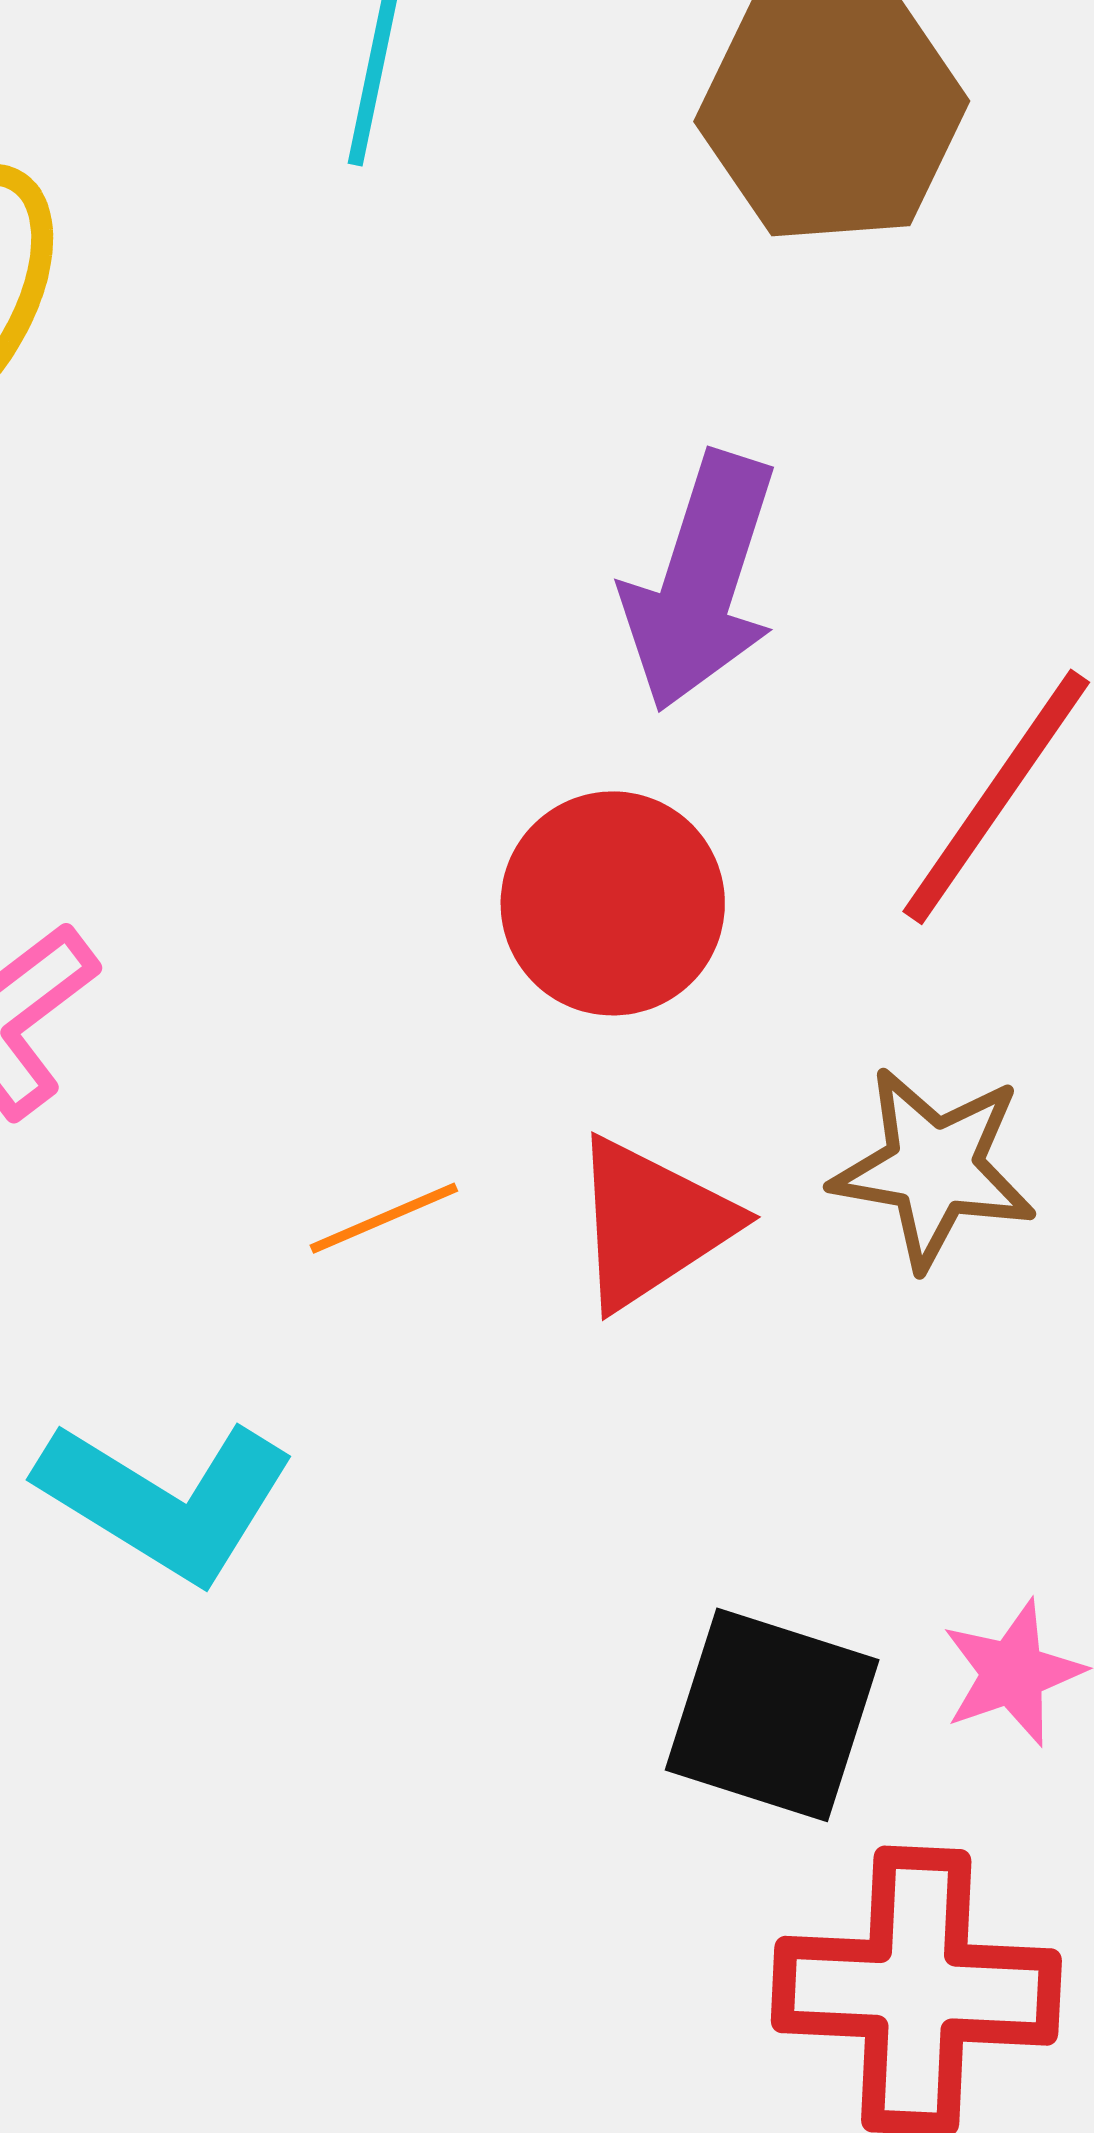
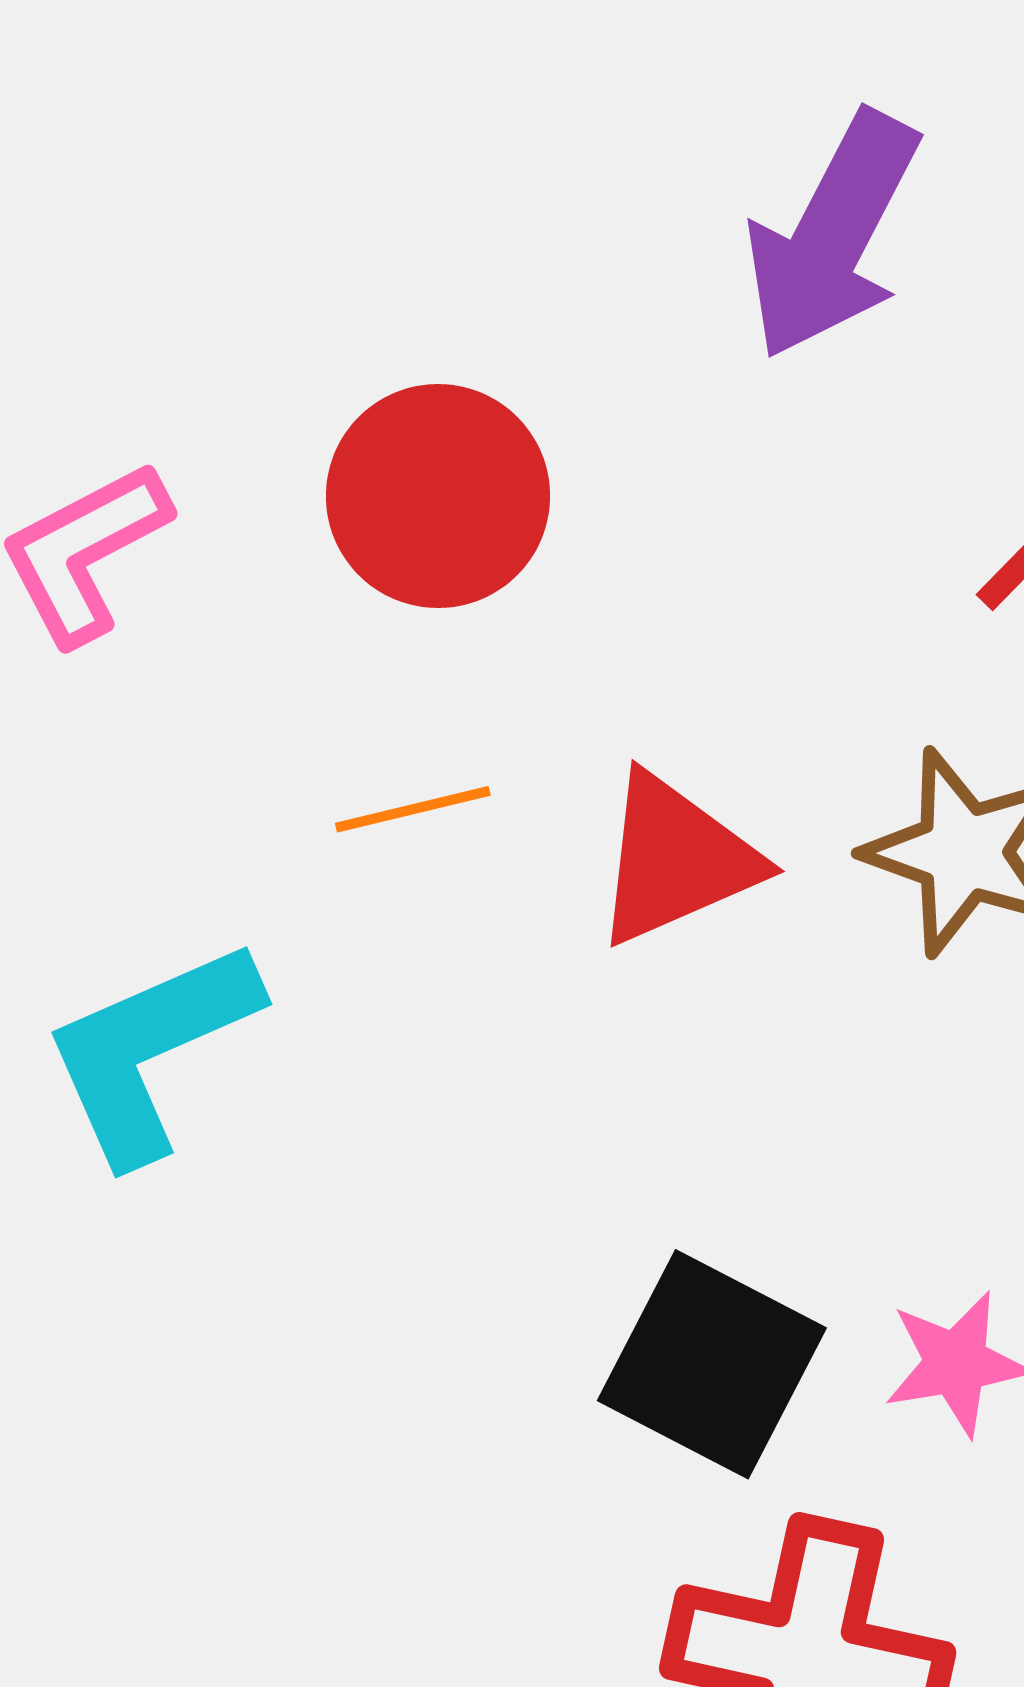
red circle: (613, 903) -> (438, 496), moved
cyan L-shape: (166, 1500) -> (151, 1050), turned 115

